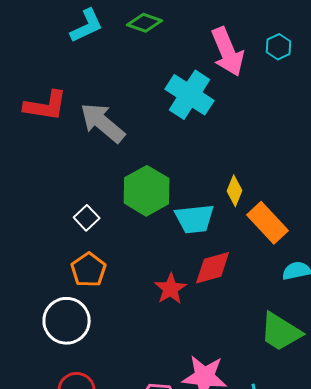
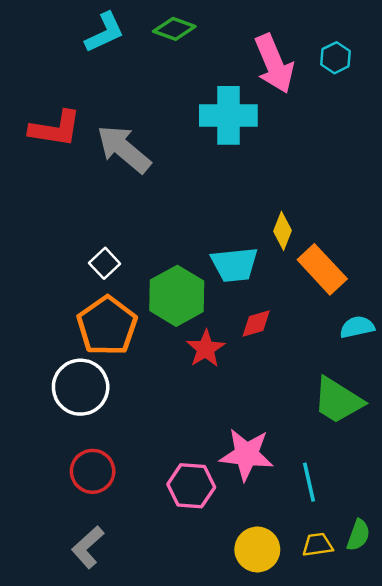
cyan cross: (190, 95) -> (228, 115), turned -33
green hexagon: (147, 191) -> (177, 296), moved
red diamond: (213, 268) -> (256, 323), size x0.7
orange pentagon: (89, 270) -> (107, 326), size x1.4

